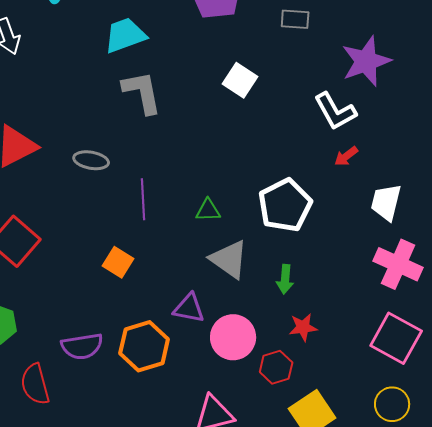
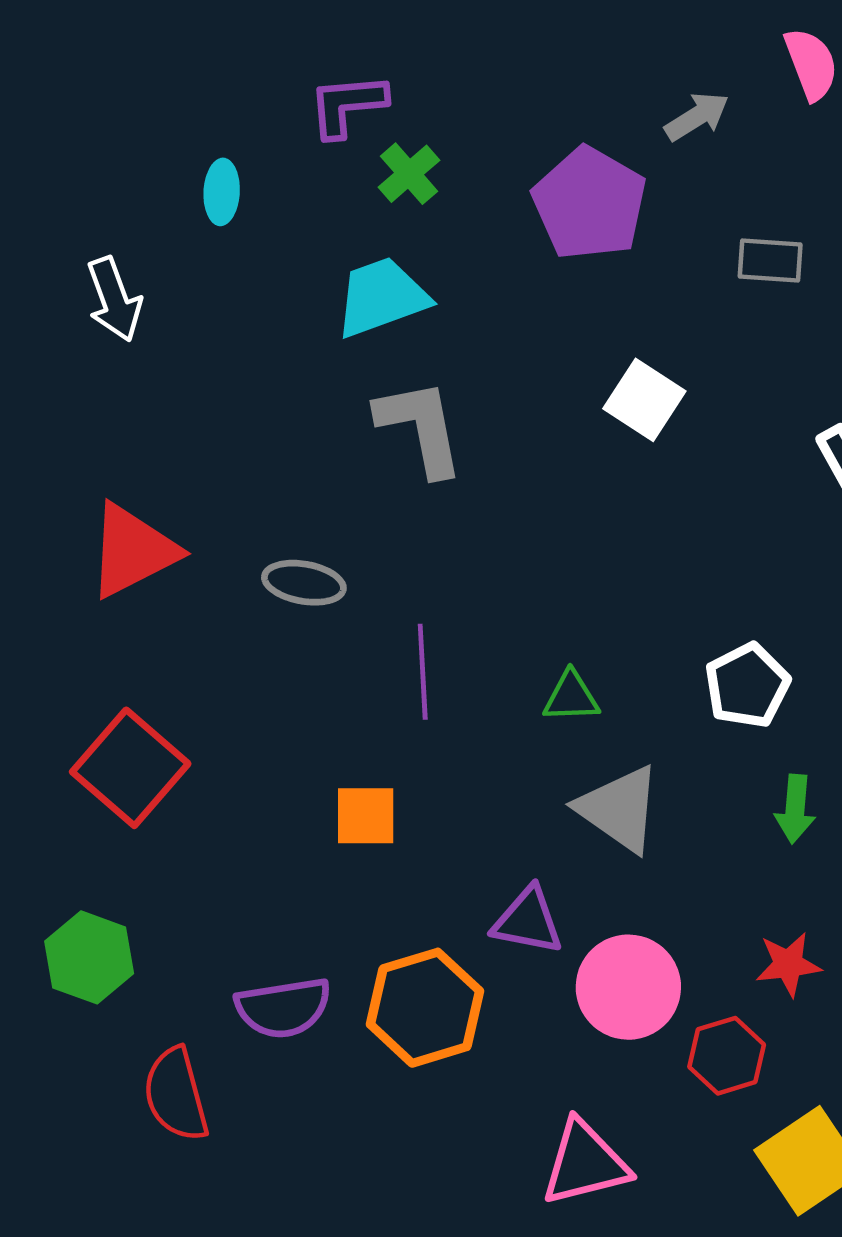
white pentagon: (285, 205) -> (747, 685), size x0.7
orange square: (118, 262) -> (366, 816), turned -32
green arrow: (285, 279) -> (795, 809), moved

